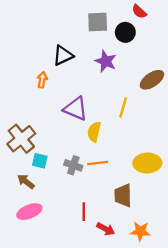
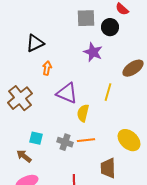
black triangle: (63, 55) -> (35, 43), moved
orange arrow: (42, 80) -> (47, 68), moved
brown cross: (21, 139) -> (20, 98), moved
yellow ellipse: (147, 163) -> (129, 140), turned 45

